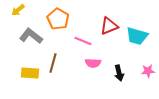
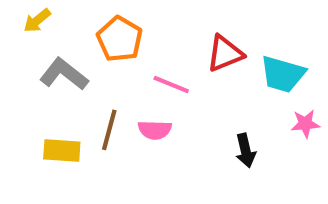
pink semicircle: (93, 63) -> (155, 130), moved
pink star: (148, 71) -> (305, 124), moved

